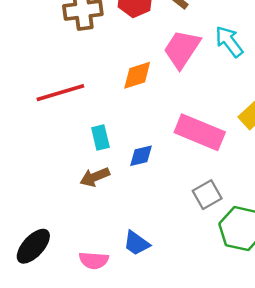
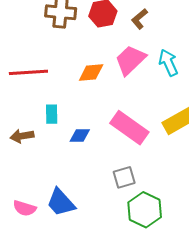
brown arrow: (95, 177) -> (22, 136), moved
blue trapezoid: (137, 243) -> (61, 202), size x1.4

